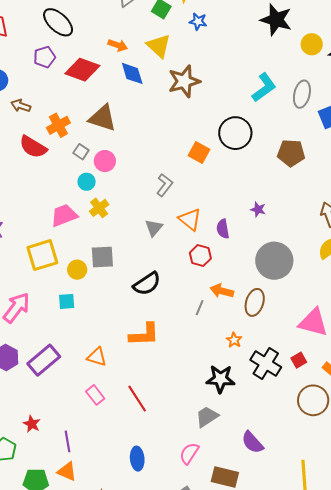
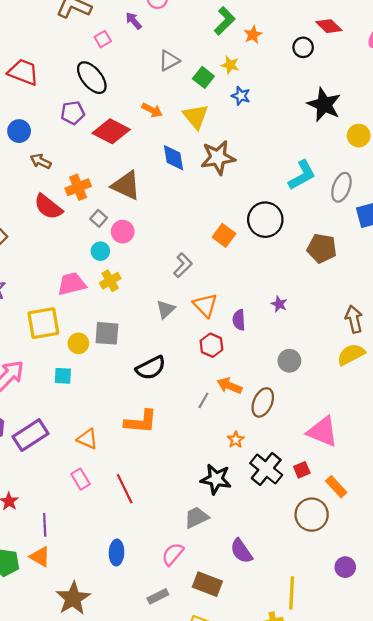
blue diamond: (132, 73) -> (173, 158), moved
gray circle: (274, 261) -> (289, 361), size x0.6

